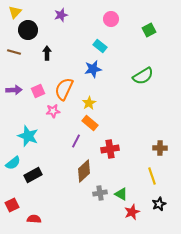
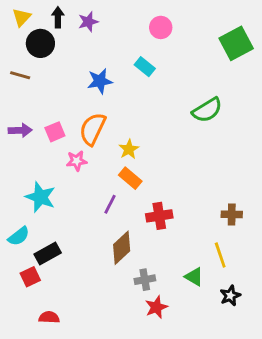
green square: (149, 30) -> (236, 43), moved, size x1.6
black arrow: (47, 53) -> (58, 17), moved
blue star: (93, 69) -> (100, 81), moved
green triangle: (121, 194) -> (194, 277), moved
red square: (12, 205) -> (30, 277), moved
red star: (132, 212) -> (156, 307), moved

